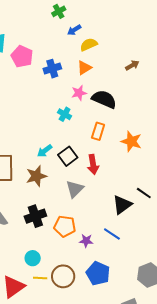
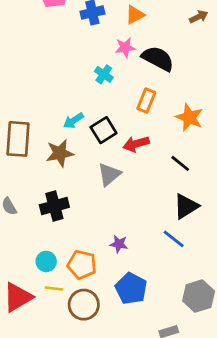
red arrow: (93, 164) -> (136, 144), turned 78
black line: (144, 193) -> (180, 163), moved
black triangle: (122, 205) -> (186, 206), moved
orange pentagon: (65, 226) -> (82, 265), moved
blue line: (112, 234) -> (174, 239), moved
brown circle: (63, 276) -> (84, 305), moved

